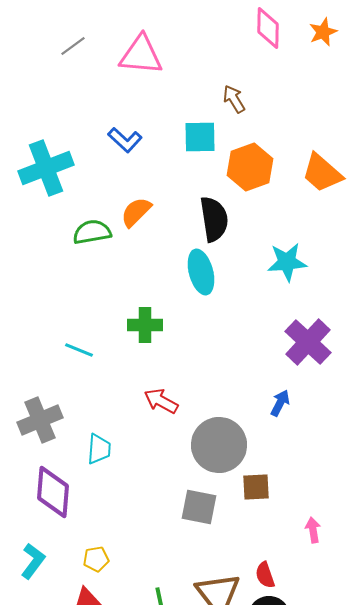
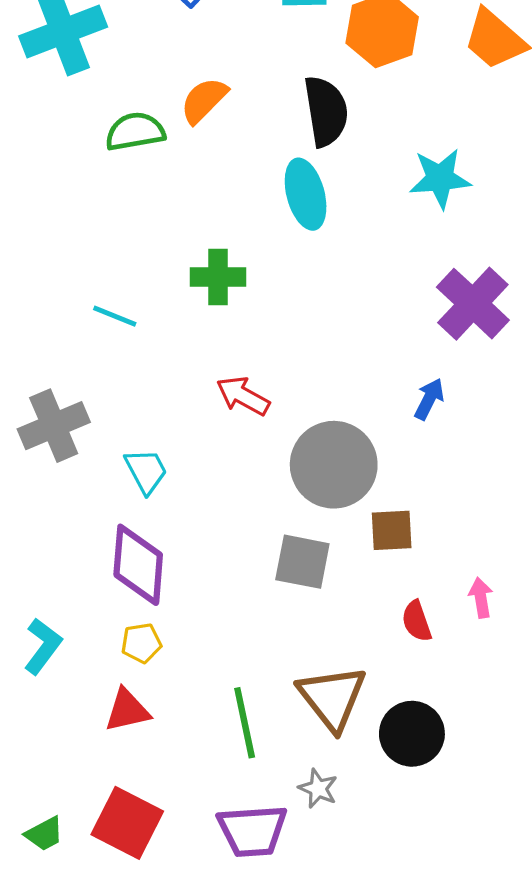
cyan trapezoid: (99, 449) -> (146, 471), turned -32
purple diamond: (53, 492) -> (138, 565), moved
red semicircle: (265, 575) -> (417, 621), moved

